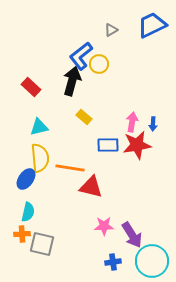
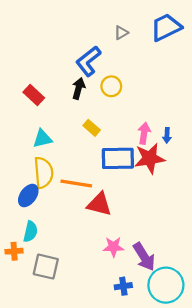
yellow circle: (99, 64) -> (111, 86), moved
black arrow: (72, 81) -> (79, 88), size x0.7
blue rectangle: (108, 145) -> (118, 158), size x1.4
orange cross: (22, 234) -> (14, 251), moved

